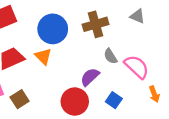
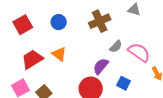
blue circle: (53, 29) -> (59, 22), moved, size x0.6
gray semicircle: (110, 56) -> (116, 46), turned -96

